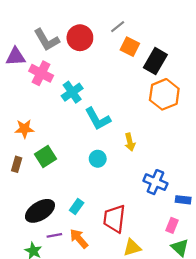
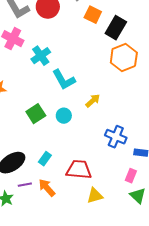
yellow arrow: (130, 142) -> (93, 101), turned -119
green square: (46, 157) -> (36, 114), moved
red trapezoid: (114, 219) -> (79, 170), turned 88

